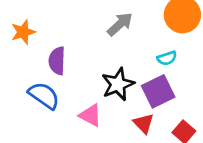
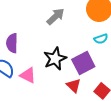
cyan semicircle: (167, 58) -> (101, 39), moved
pink triangle: (90, 115) -> (28, 75), moved

